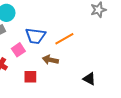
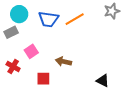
blue trapezoid: (35, 36) -> (48, 19), moved
orange line: (64, 39) -> (75, 19), moved

